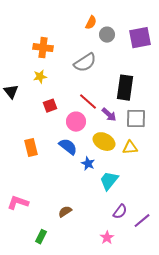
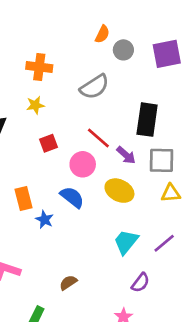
yellow triangle: (130, 148) -> (171, 193), moved
blue star: (88, 164) -> (45, 220), moved
purple line: (142, 221) -> (164, 243), moved

